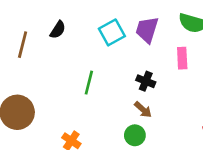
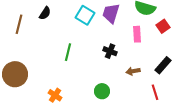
cyan square: (112, 32) -> (85, 15), turned -30
brown arrow: (143, 110) -> (133, 71), moved, turned 128

